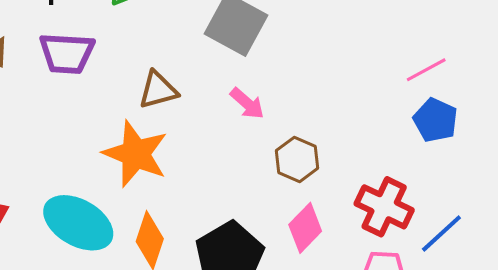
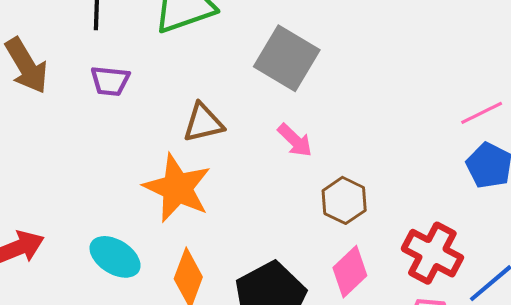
purple trapezoid: (67, 53) -> (110, 81), size x0.7
cyan ellipse: (78, 223) -> (115, 257), size x0.7

